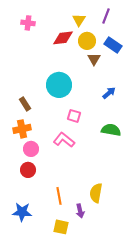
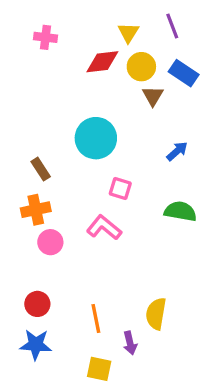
purple line: (106, 16) -> (172, 26), turned -42
red circle: (28, 170) -> (37, 304), moved

